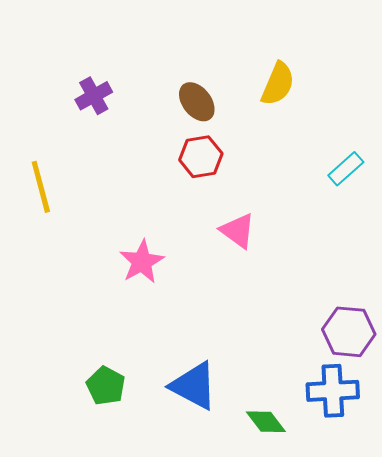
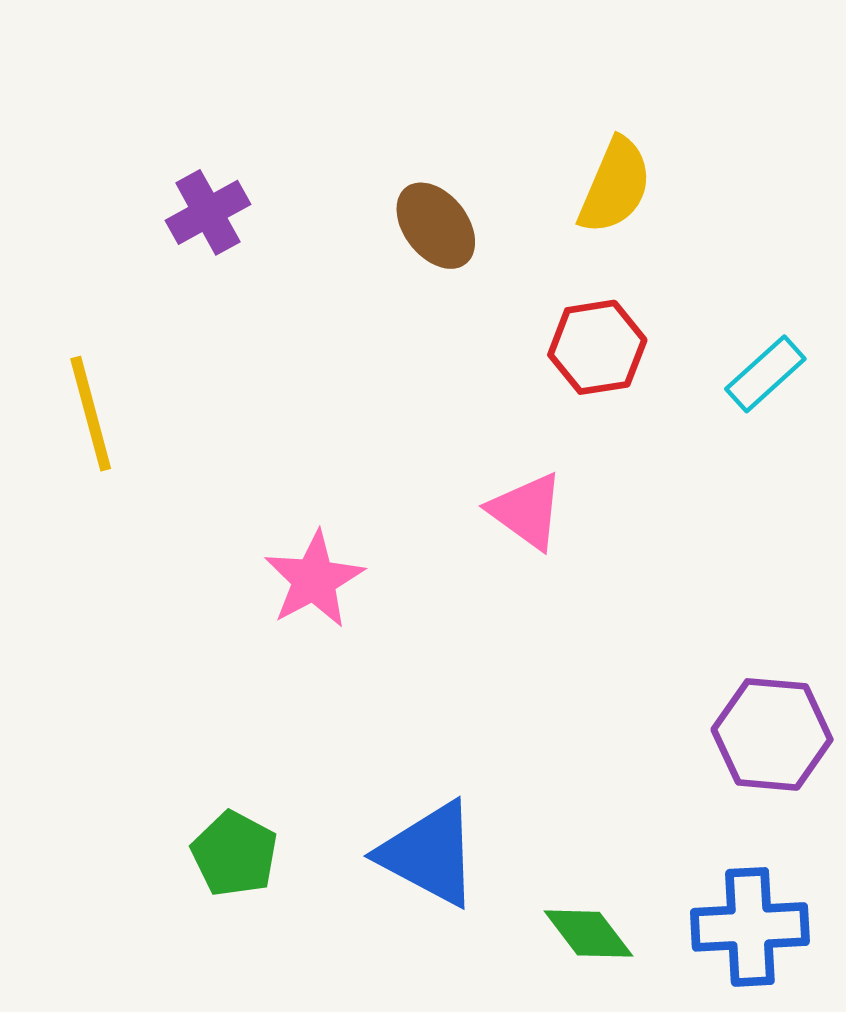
red hexagon: (201, 157) -> (597, 347), moved
blue cross: (333, 391) -> (750, 927), moved

